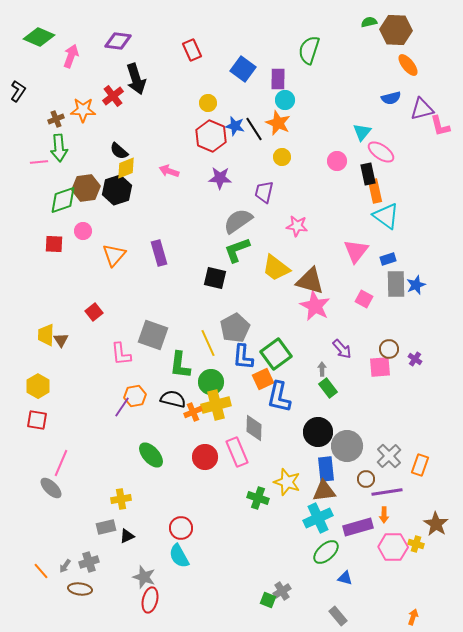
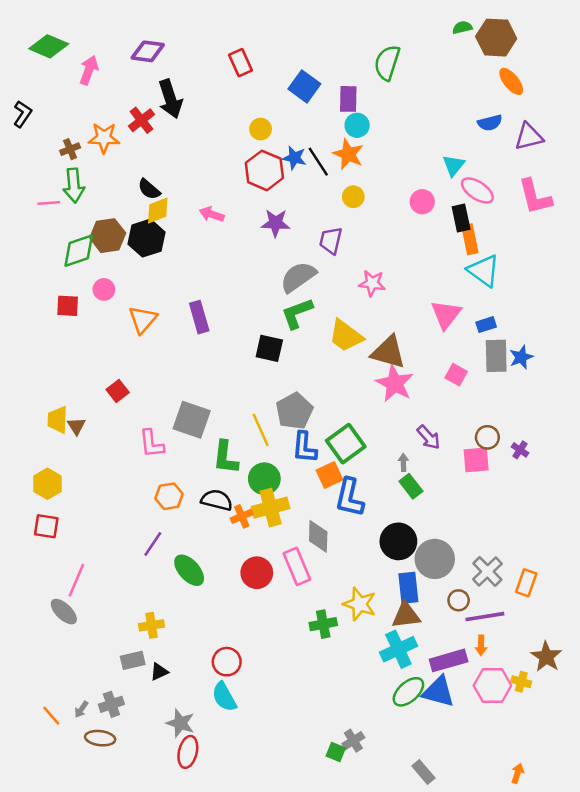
pink L-shape: (440, 126) -> (535, 197), moved, size x1.4
purple line: (122, 407) -> (153, 544), moved
green cross: (258, 498) -> (323, 624), turned -30
blue triangle: (345, 578) -> (439, 692), moved, size x1.8

